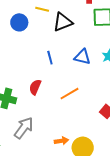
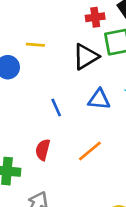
black triangle: (63, 22) -> (86, 57), moved

